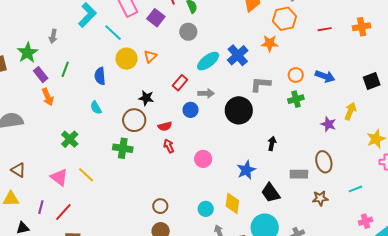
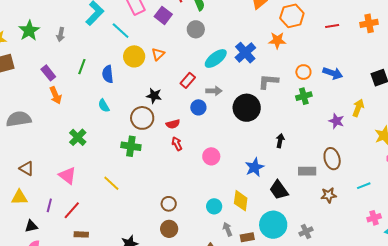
green star: (28, 53) -> (29, 31), moved
green line: (65, 69) -> (82, 67), moved
yellow line: (86, 175) -> (111, 183), moved

